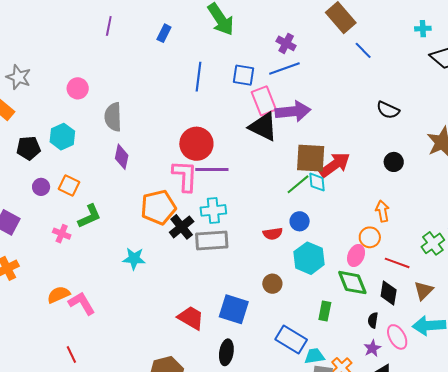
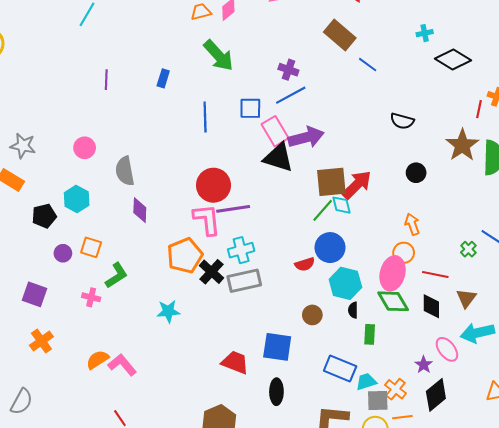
blue circle: (300, 221) -> (330, 248), size x1.5
green cross: (433, 243) -> (468, 249), size x0.7
pink ellipse: (356, 256) -> (393, 273), size x1.5
black semicircle: (373, 320) -> (353, 310), moved

